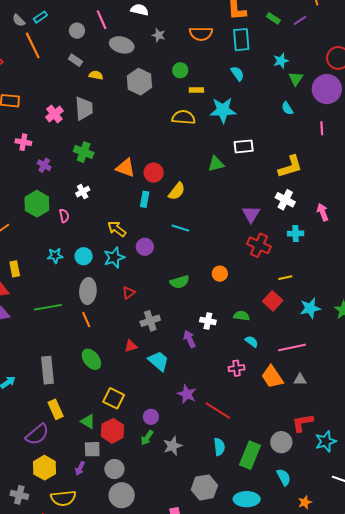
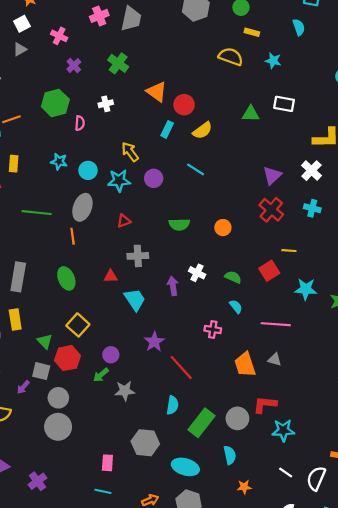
cyan star: (223, 110) -> (273, 61), size x0.6
orange trapezoid: (272, 377) -> (245, 365), moved

